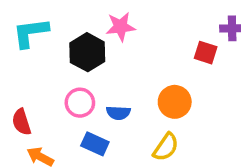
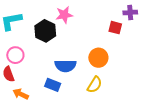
pink circle: (80, 103) -> (15, 55), moved
blue semicircle: (118, 113) -> (65, 66), size x1.5

